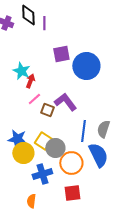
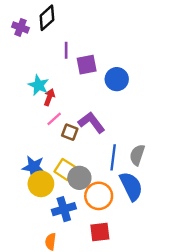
black diamond: (28, 15) -> (47, 18), turned 50
purple line: (44, 23) -> (66, 50), moved
blue circle: (86, 66) -> (117, 79), size x0.7

